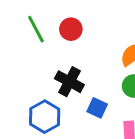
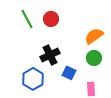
black cross: (69, 82) -> (50, 55), turned 36

